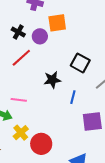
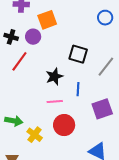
pink line: (19, 100) -> (55, 101), moved
red circle: (41, 144) -> (64, 125), moved

